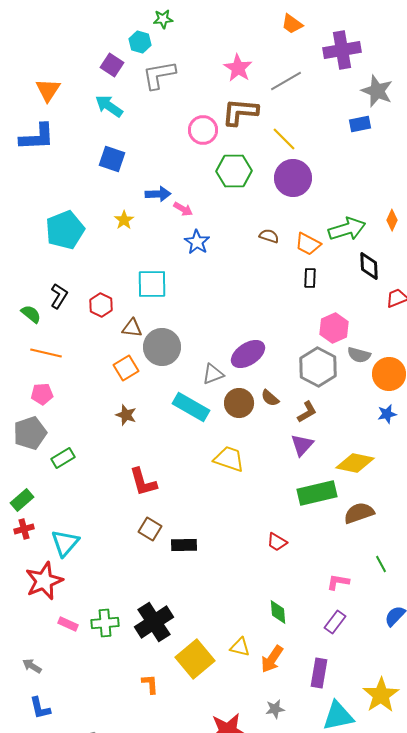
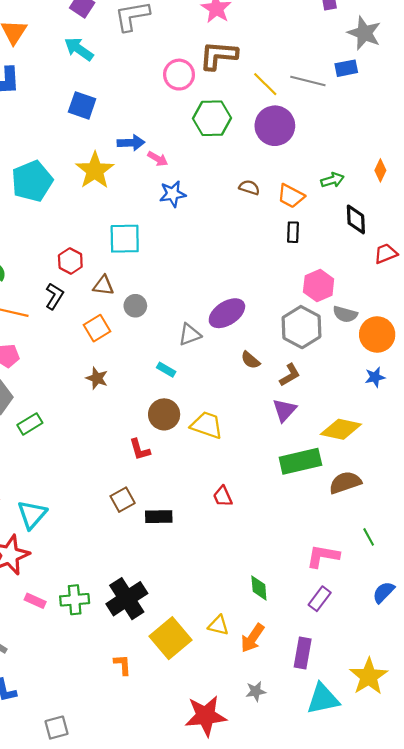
gray line: (286, 81) -> (308, 81), moved, turned 44
yellow star: (124, 220) -> (95, 170), size x1.8
green arrow: (347, 229) -> (332, 180), size x0.6
blue star: (197, 242) -> (173, 194), turned 30
black L-shape: (59, 296) -> (54, 296), moved
gray circle: (162, 347) -> (135, 306), size x0.6
brown circle: (239, 403) -> (164, 414), moved
cyan rectangle: (191, 407) -> (166, 370), size x0.5
red L-shape: (143, 482) -> (140, 450), moved, size x0.7
brown square: (150, 529) -> (123, 500), turned 30
red trapezoid: (277, 542) -> (223, 496), moved, turned 35
pink L-shape: (338, 582) -> (323, 556), size x1.4

